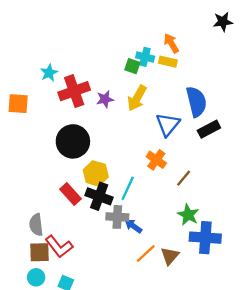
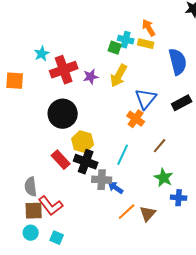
blue semicircle: (196, 102) -> (178, 62), moved
orange cross: (156, 160) -> (136, 119), moved
cyan line: (128, 188) -> (123, 155), moved
blue cross: (205, 238) -> (179, 198), size x0.6

